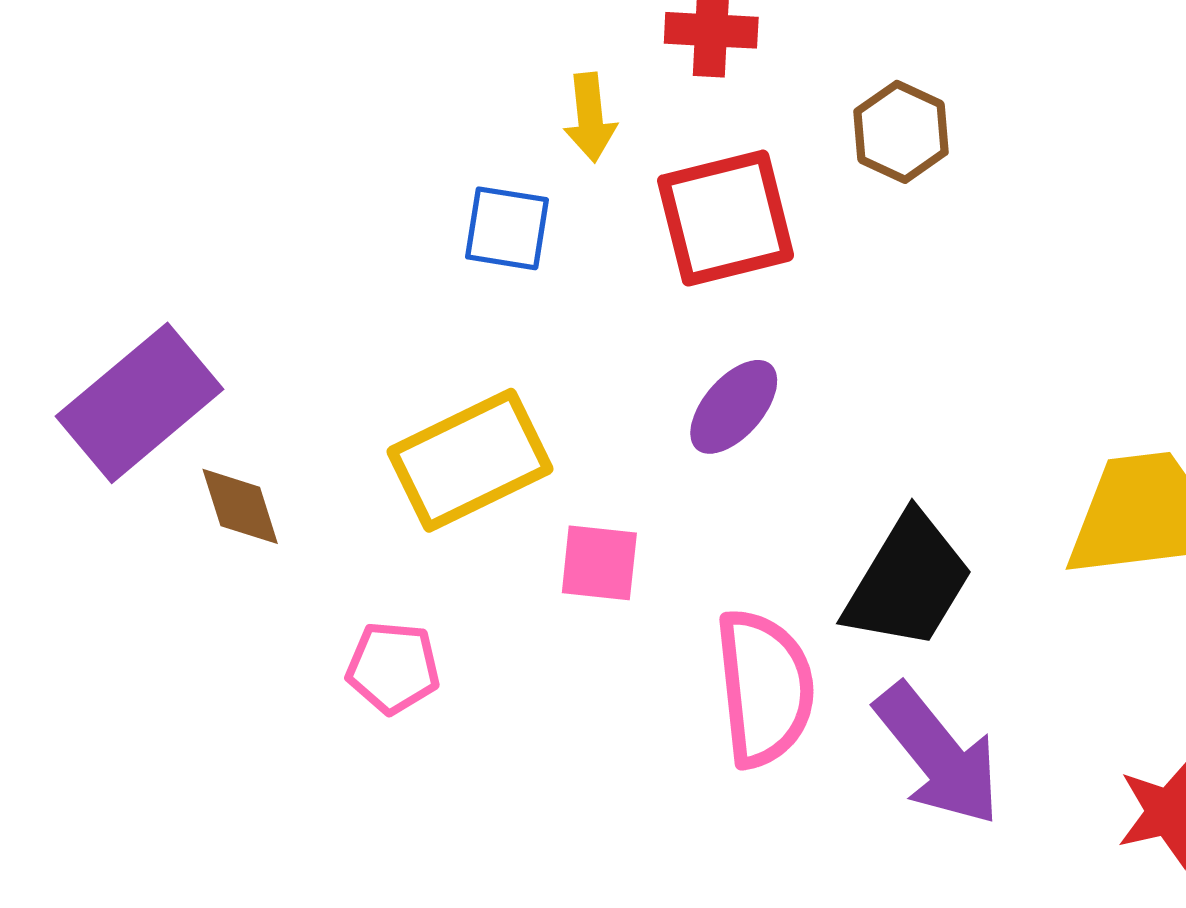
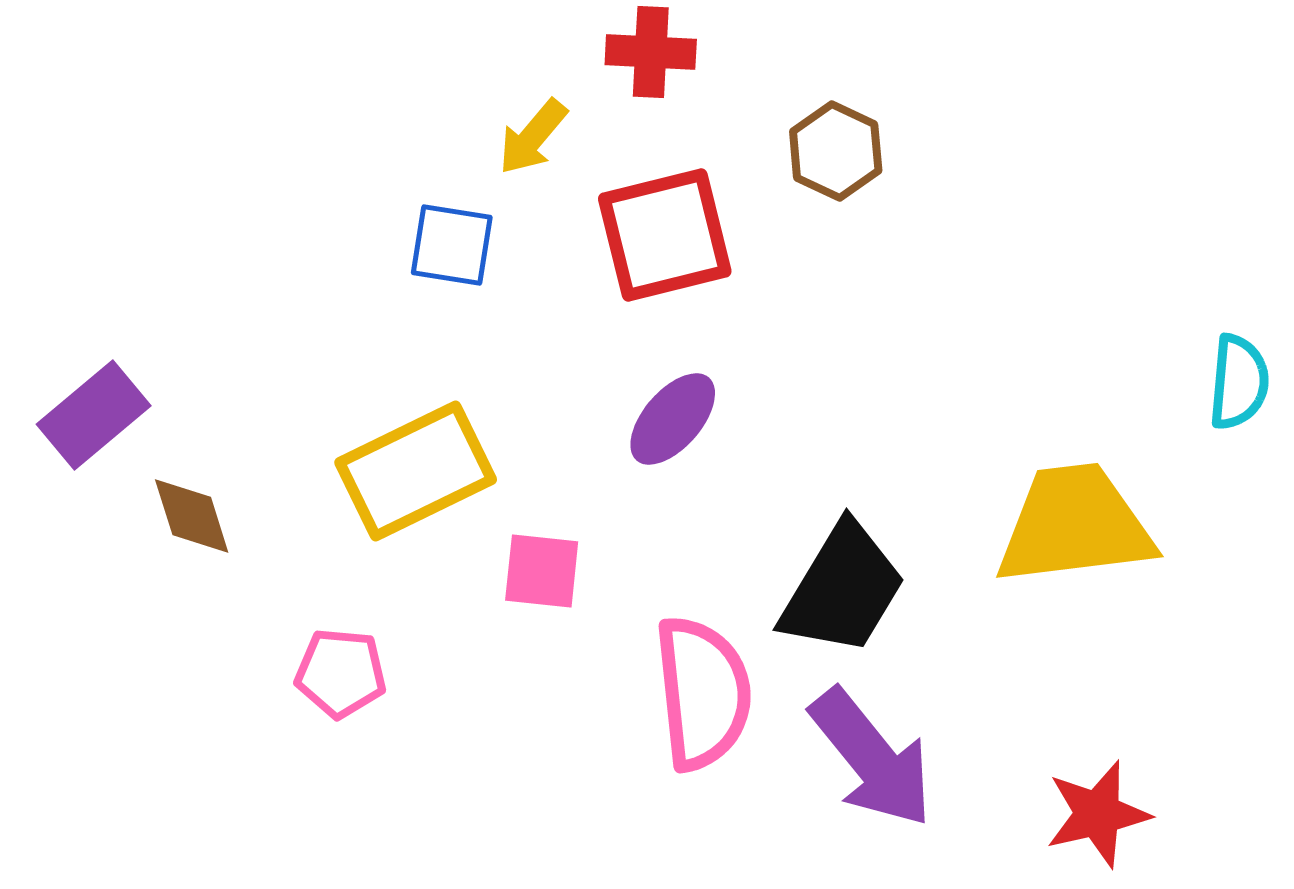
yellow arrow: (590, 117) -> (533, 137), turned 46
purple rectangle: (140, 403) -> (94, 415), size x0.7

